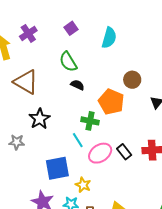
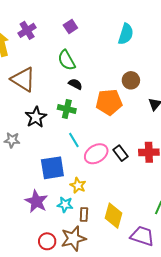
cyan semicircle: (109, 38) -> (126, 34), moved
orange pentagon: (111, 102) -> (109, 102), turned -30
green cross: (90, 121) -> (67, 109), moved

